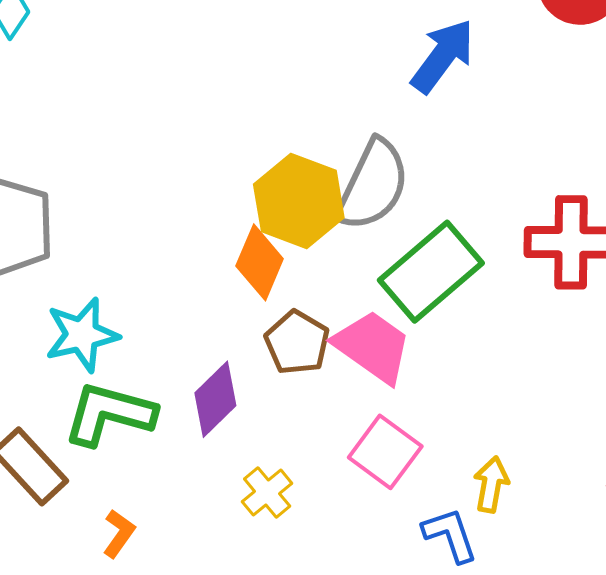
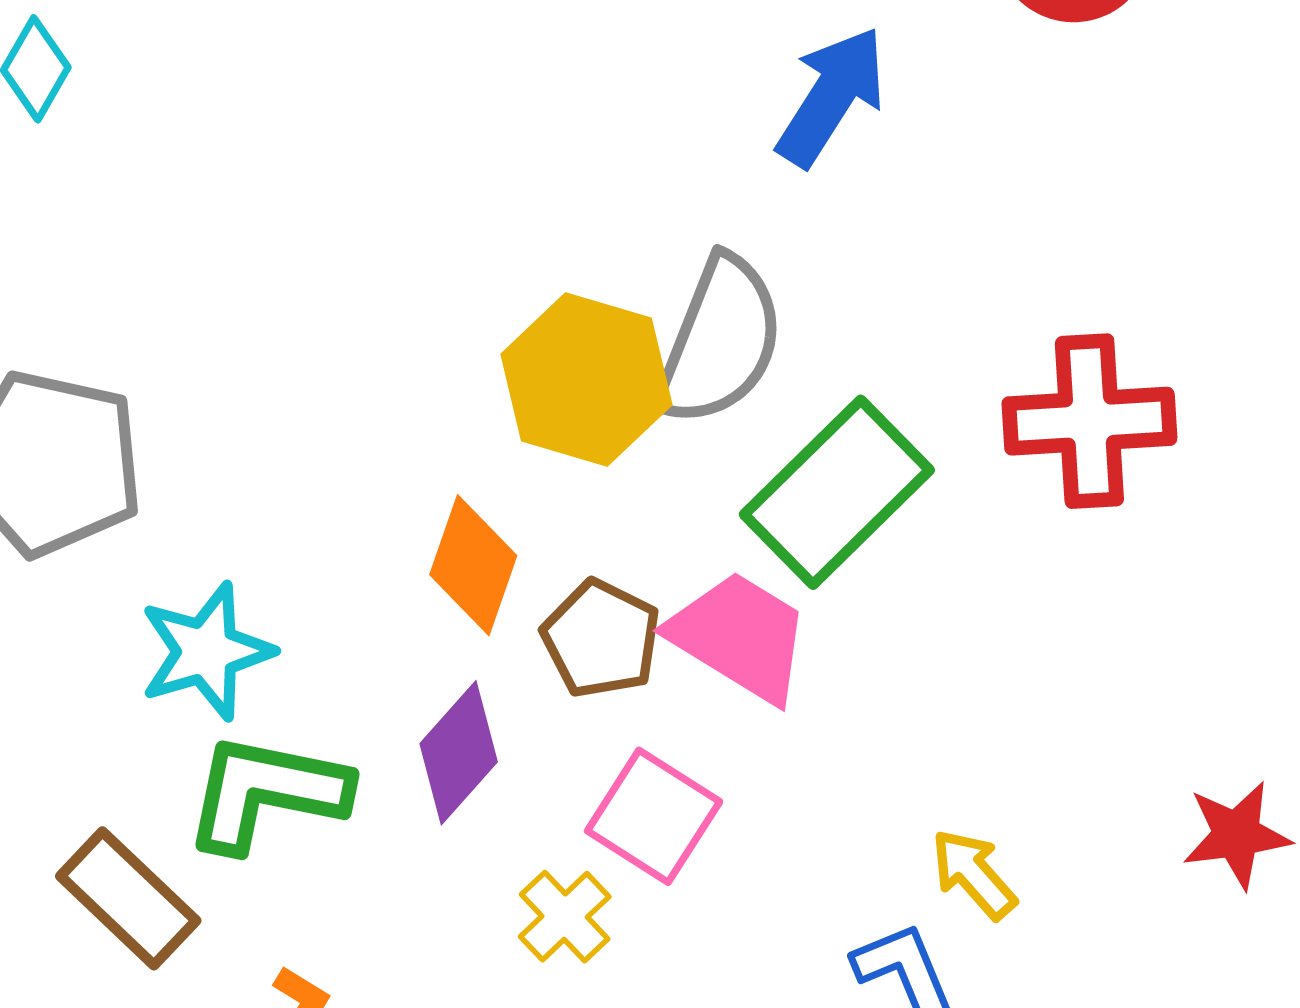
orange diamond: (260, 262) -> (473, 565), moved
pink square: (385, 452) -> (654, 816), moved
yellow arrow: (491, 484) -> (974, 874), turned -48

